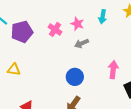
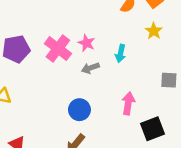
cyan arrow: (103, 17) -> (121, 53), moved
pink cross: (55, 29) -> (58, 49), size x1.5

